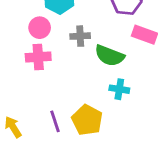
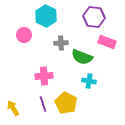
pink circle: (40, 28) -> (24, 35), moved
pink cross: (38, 57) -> (44, 76), moved

